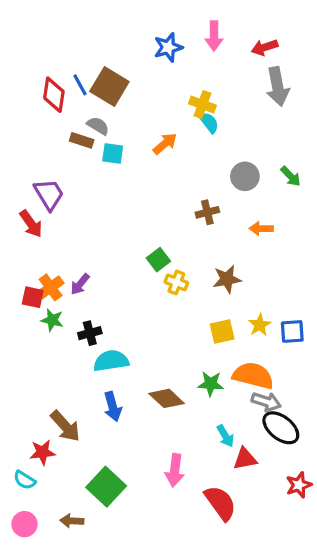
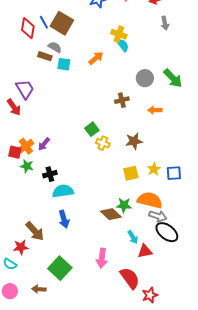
gray arrow: (278, 87) -> (165, 23), size x0.6
green arrow: (291, 176) -> (173, 78), size x1.5
brown diamond: (167, 398) -> (111, 214), moved
red star: (299, 485) -> (150, 295), moved

